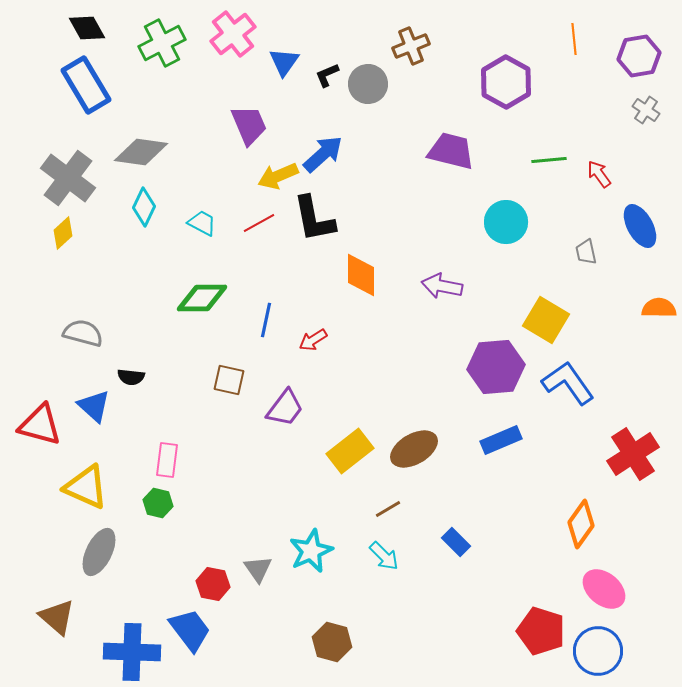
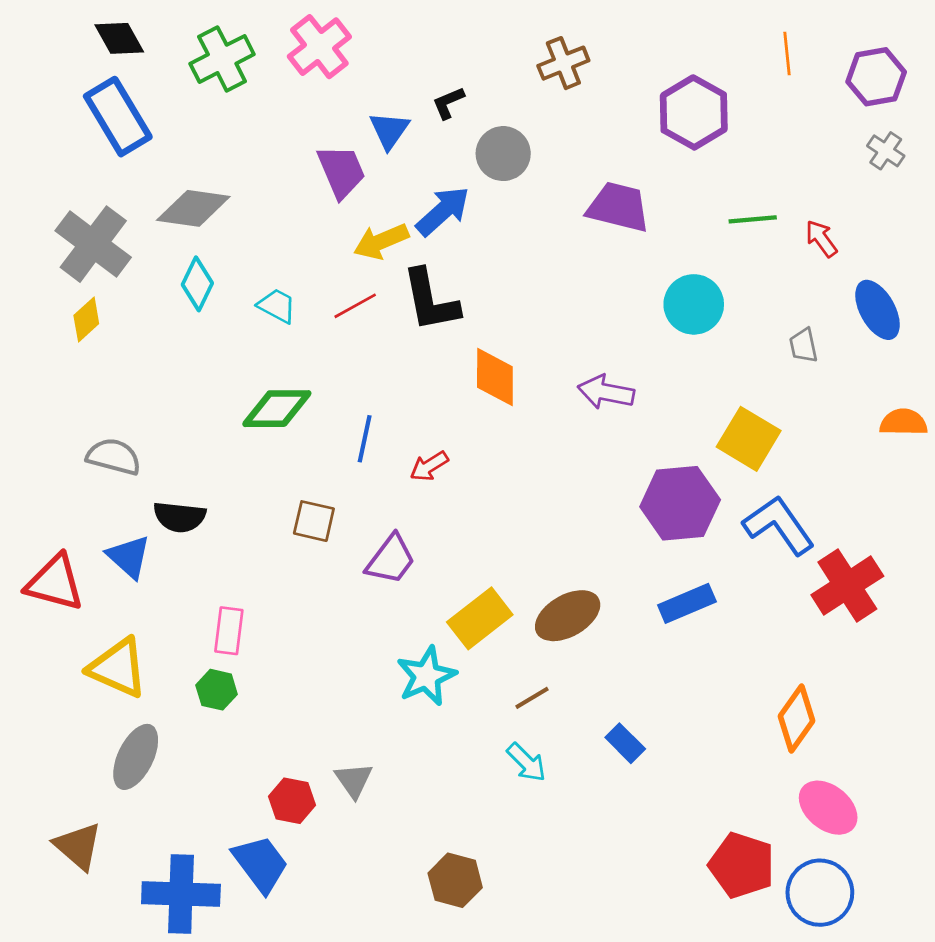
blue triangle: (284, 62) -> (389, 130), moved
gray circle: (368, 84) -> (503, 154), moved
black semicircle: (131, 377) -> (180, 517), size x1.4
red cross: (633, 454) -> (847, 585), moved
cyan star: (311, 551) -> (426, 676), moved

